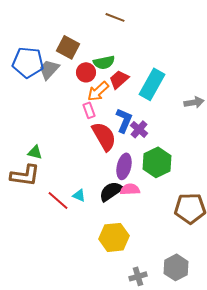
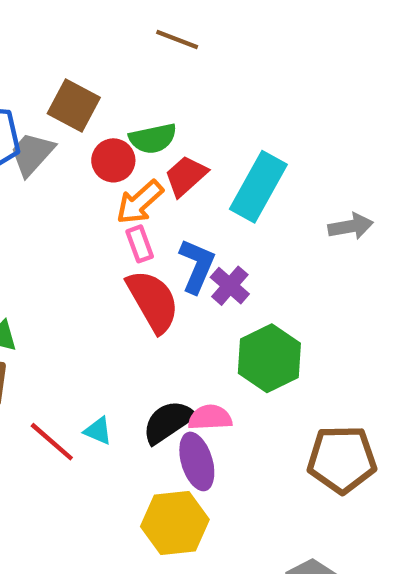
pink rectangle: (89, 110) -> (140, 244), moved
purple ellipse: (124, 166) -> (197, 461), moved, turned -30

